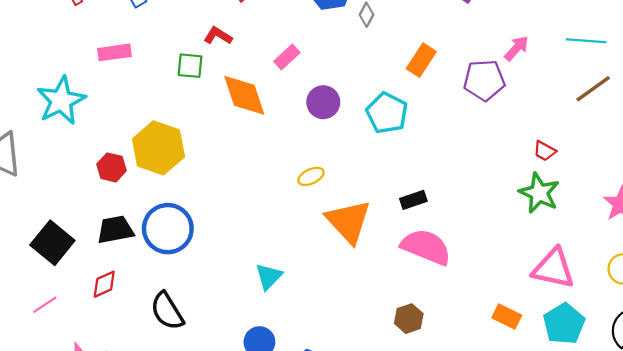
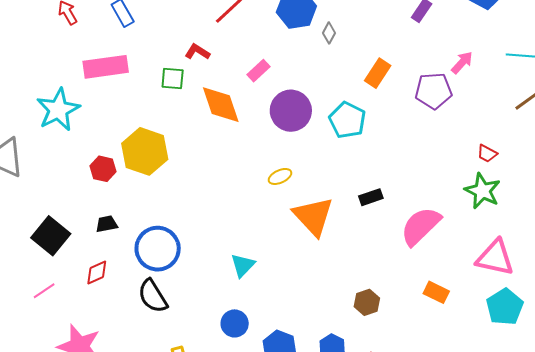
pink rectangle: (114, 52) -> (106, 67), size x1.5
purple circle: (323, 102) -> (291, 111), size x1.4
blue circle: (168, 229) -> (158, 249), moved
black trapezoid: (115, 230) -> (107, 224), size x0.7
pink semicircle: (426, 247) -> (421, 226), moved, turned -66
orange rectangle: (507, 316) -> (436, 292), moved

